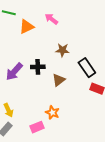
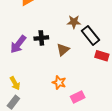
brown star: (62, 50) -> (74, 22), moved
pink rectangle: (37, 127) -> (78, 97), moved

